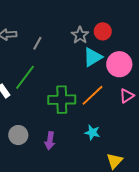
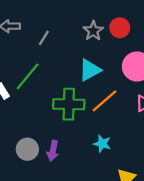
cyan triangle: (93, 57) -> (90, 70), moved
gray circle: (18, 135) -> (27, 149), moved

